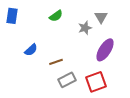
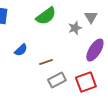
green semicircle: (56, 16) -> (46, 16), size x1.5

